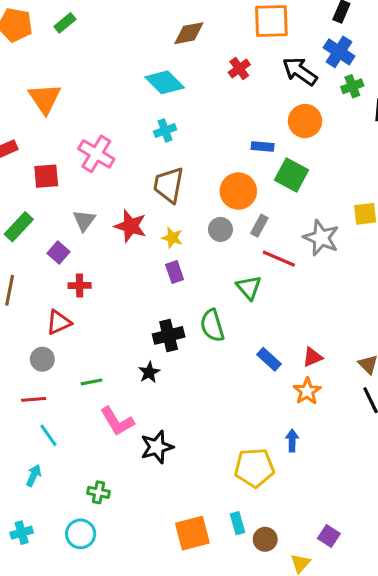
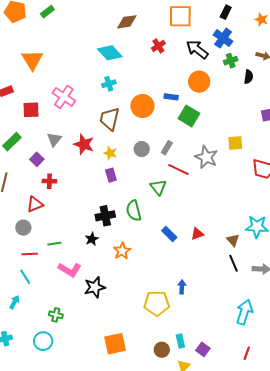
orange circle: (238, 191) -> (142, 106), moved
orange star: (307, 391) -> (122, 251), moved
red line: (34, 399) -> (30, 254), moved
pink L-shape: (117, 421) -> (70, 270), turned -30
cyan rectangle: (238, 523) -> (180, 341), moved

